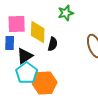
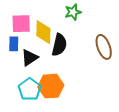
black semicircle: (53, 44) -> (59, 45), size x1.5
cyan pentagon: (27, 73) -> (30, 89), moved

